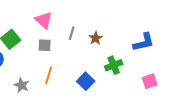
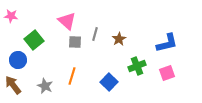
gray square: (45, 45) -> (75, 42), moved
pink square: (150, 81) -> (167, 73), moved

